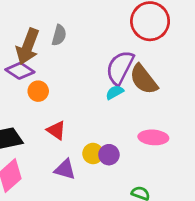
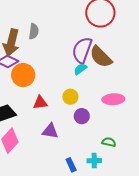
orange circle: (38, 91) -> (23, 75), size x1.5
red triangle: (56, 130) -> (40, 103), turned -35
yellow circle: (93, 154) -> (70, 97), moved

